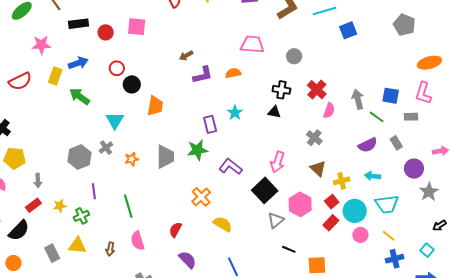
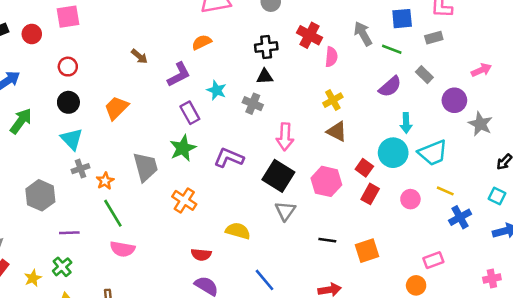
brown arrow: (186, 56) -> (139, 56), moved, turned -96
red circle: (117, 68) -> (68, 67), moved
purple L-shape: (203, 75) -> (179, 75), moved
black circle: (132, 84) -> (68, 102), moved
green arrow: (80, 96) -> (21, 121), turned 105
orange trapezoid: (155, 106) -> (116, 108), turned -130
gray cross: (314, 138) -> (253, 104), moved
gray cross: (106, 148) -> (81, 169), moved, turned 32
cyan arrow: (373, 176) -> (406, 123), turned -84
yellow cross: (342, 181) -> (333, 100), moved
purple line: (94, 191) -> (69, 233), turned -70
orange cross: (201, 197) -> (184, 200), moved
yellow star: (60, 206) -> (33, 278), moved
green line: (128, 206) -> (113, 213), moved
cyan circle: (355, 211) -> (393, 153), moved
gray triangle: (276, 220) -> (285, 211), moved
red semicircle: (175, 230) -> (201, 255), moved, turned -98
pink semicircle: (138, 241) -> (123, 249), moved, turned -48

